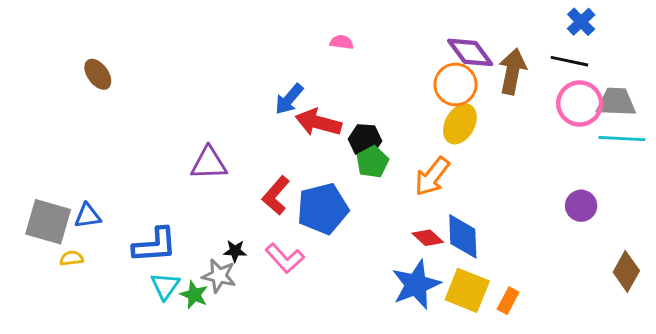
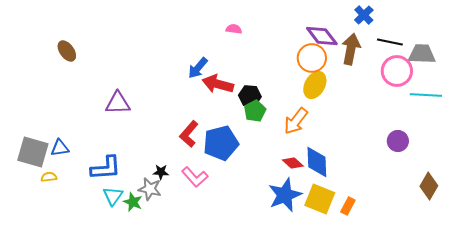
blue cross: (581, 22) -> (364, 15), moved
gray trapezoid: (616, 102) -> (422, 54), moved
purple triangle: (209, 163) -> (118, 103), moved

